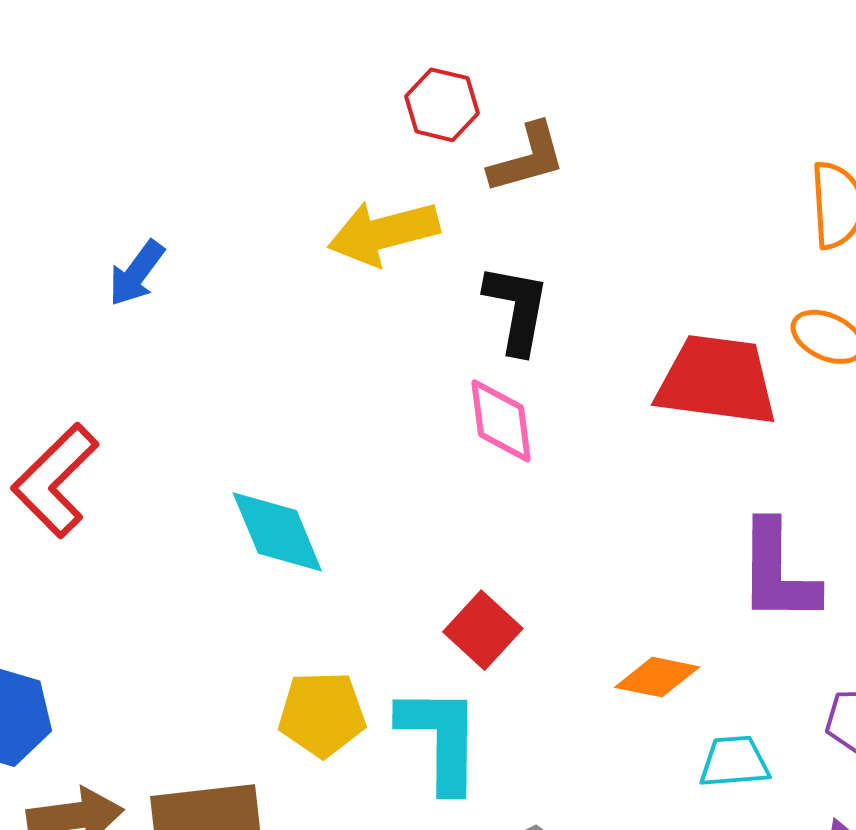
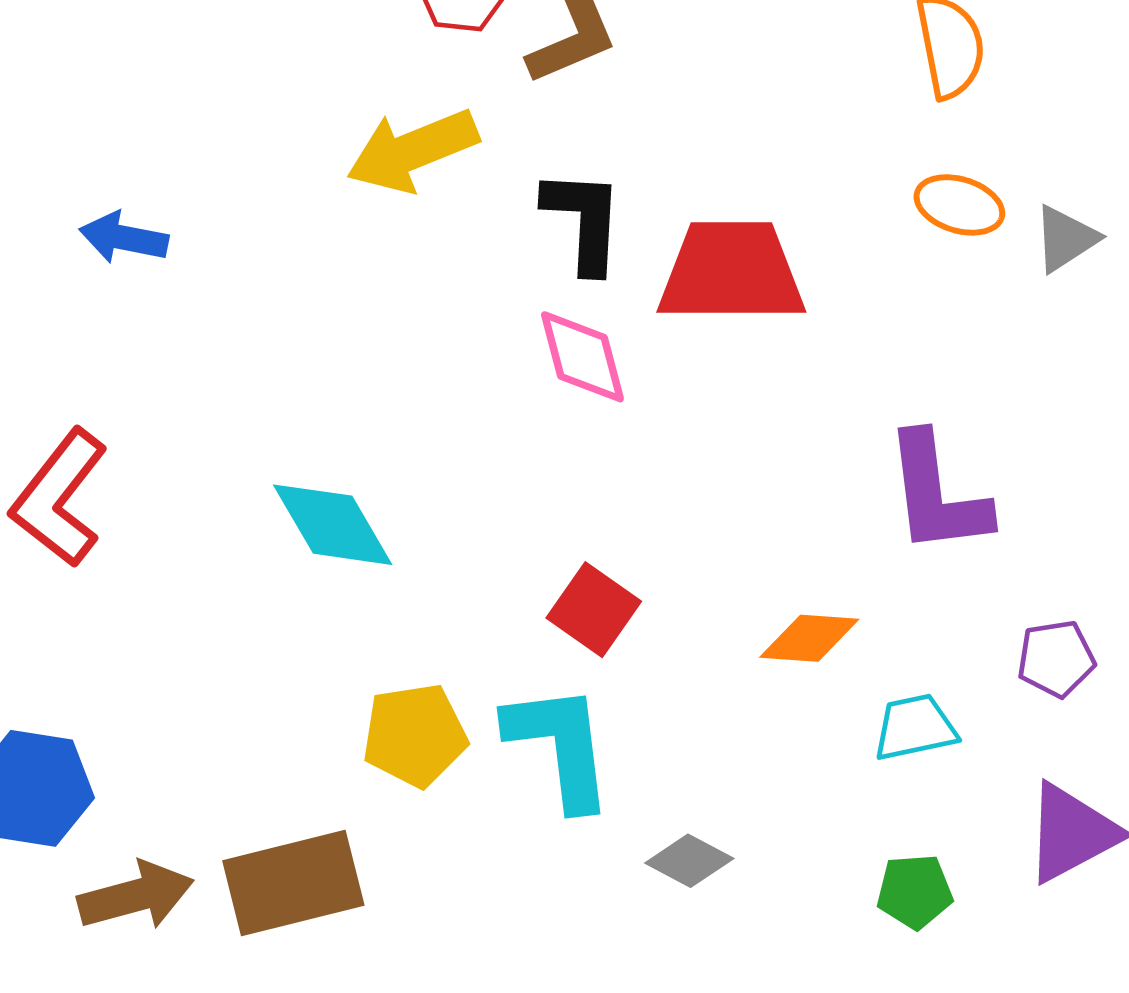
blue arrow: (136, 273) -> (124, 238), turned 72
red trapezoid: (717, 380) -> (731, 272), moved

